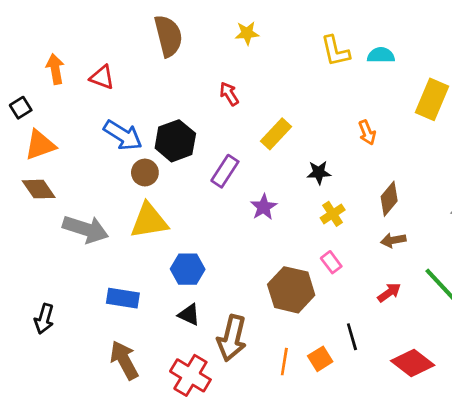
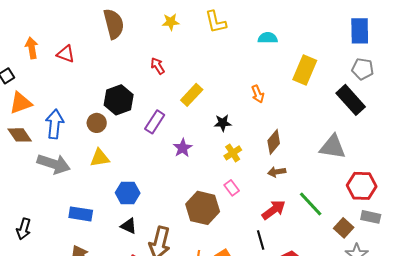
yellow L-shape: (335, 51) -> (216, 22), moved
blue arrow: (123, 135) -> (55, 124), moved, turned -116
yellow triangle: (149, 221) -> (100, 158), size x0.7
red arrow: (389, 293) -> (274, 210), size x1.4
black line: (352, 337) -> (261, 240), moved

